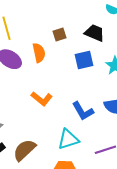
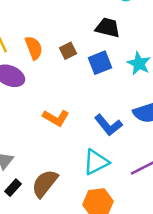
brown square: (60, 34) -> (68, 51), moved
orange semicircle: (39, 53) -> (34, 48), moved

